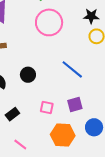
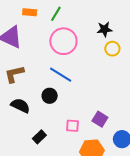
blue line: (72, 69) -> (61, 75), moved
purple square: (75, 105) -> (100, 119), turned -35

